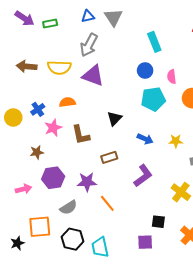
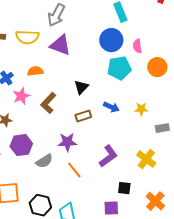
blue circle: (145, 71) -> (111, 40), size x1.5
brown L-shape: (81, 135) -> (48, 103), turned 55
brown rectangle: (109, 157) -> (83, 116), moved
purple L-shape: (143, 176) -> (108, 156), moved
purple star: (87, 182) -> (67, 142), moved
gray semicircle: (68, 207) -> (44, 161), moved

